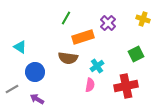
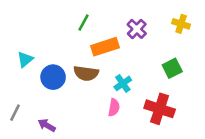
cyan triangle: (20, 47) -> (25, 59), turned 48
blue circle: (35, 72) -> (53, 77), moved
red cross: (126, 86) -> (160, 109), turned 30
gray line: (12, 89) -> (15, 113), turned -32

